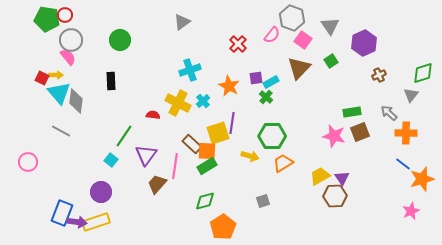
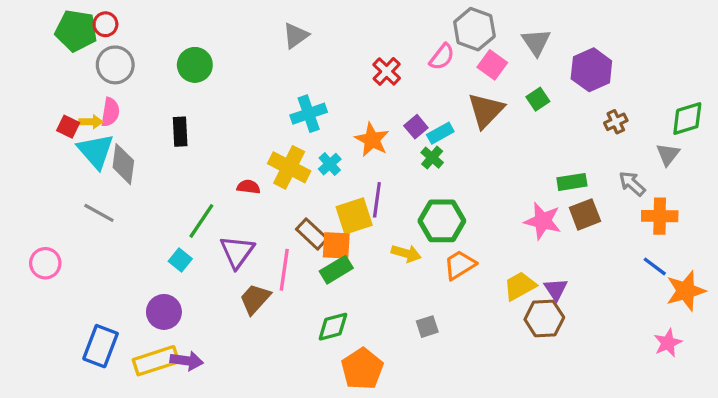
pink semicircle: (68, 57) -> (110, 112), moved, turned 48
purple square: (256, 78) -> (416, 127), turned -32
purple arrow: (77, 222) -> (187, 361), moved

